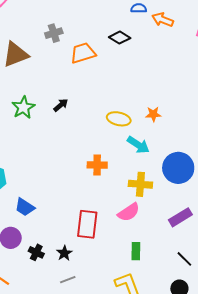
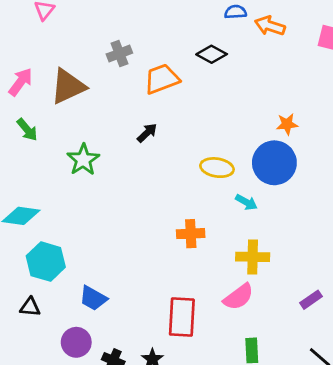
black arrow: (61, 105) -> (147, 133), moved
orange star: (153, 114) -> (287, 124), moved
cyan arrow: (138, 145) -> (246, 202), size x0.7
blue circle: (178, 168) -> (274, 163), moved
purple rectangle: (180, 217) -> (311, 300), size x0.7

